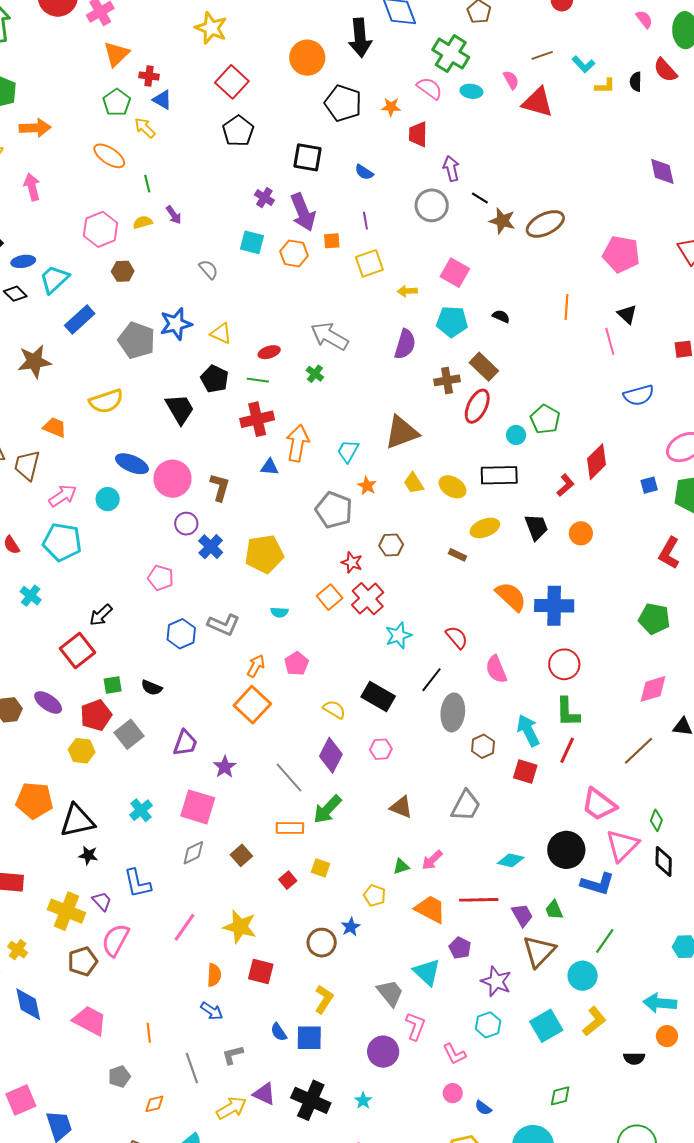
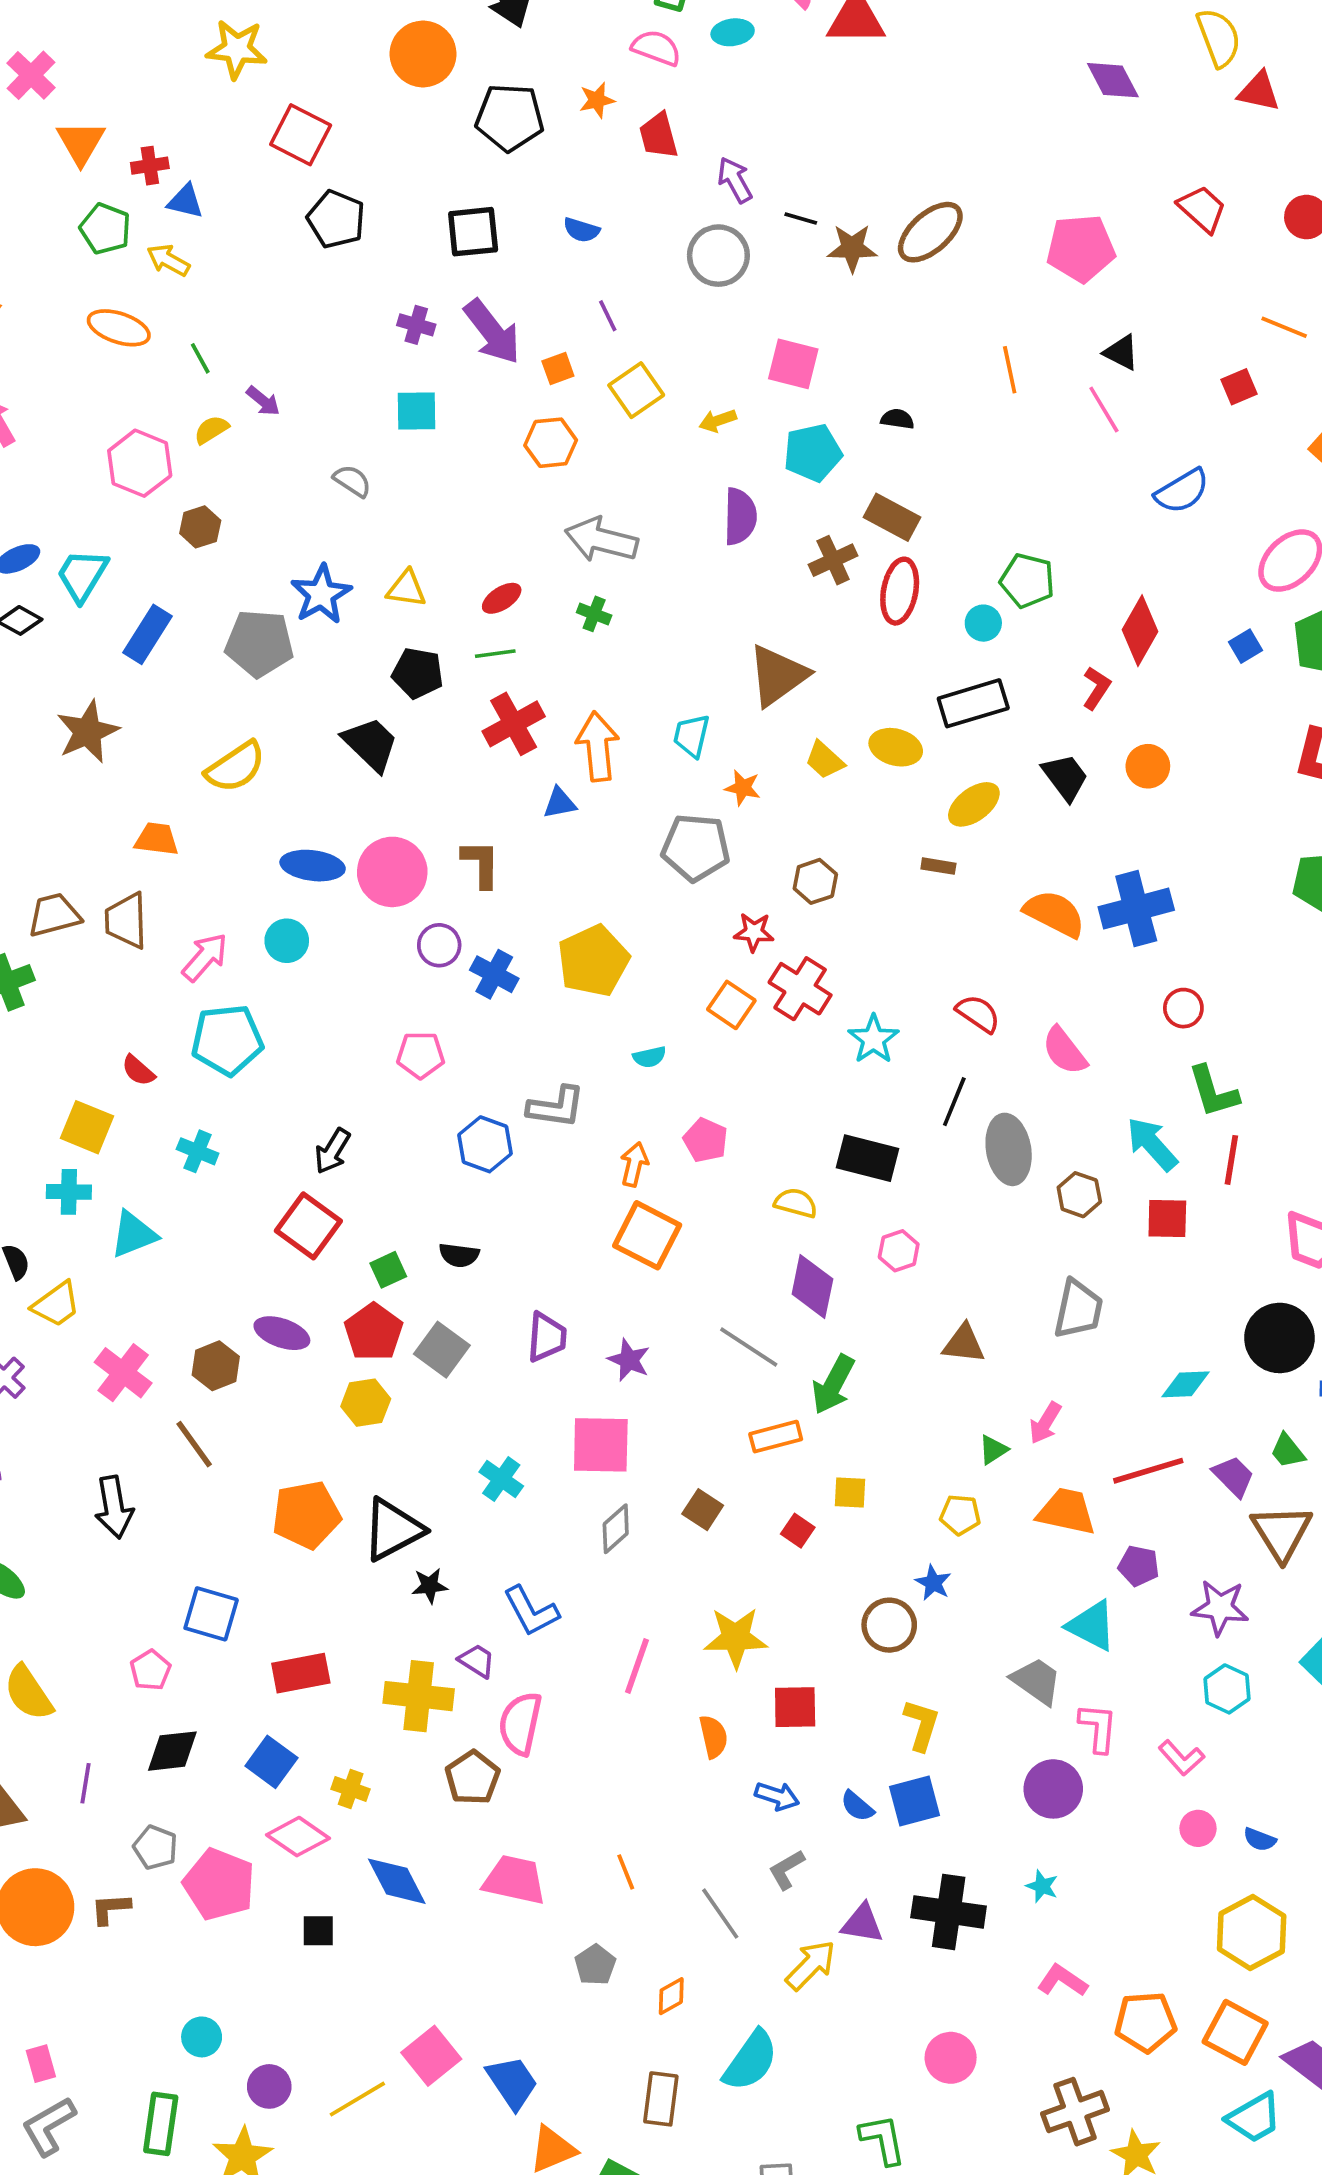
orange hexagon: (294, 253) -> (551, 443), moved
red circle: (564, 664) -> (1183, 1008), size x0.7
blue arrow: (212, 1011) -> (777, 1796), moved

